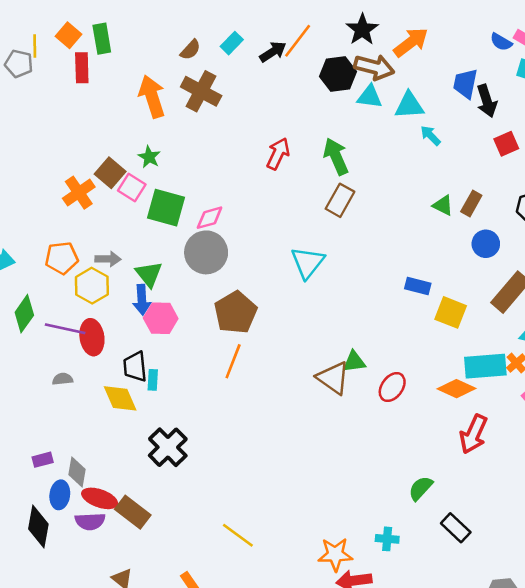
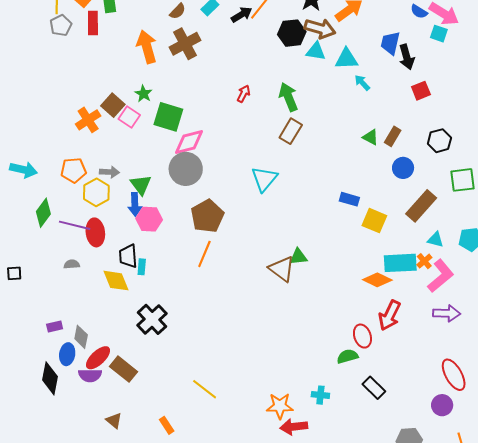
gray pentagon: (19, 64) -> (61, 25), moved, turned 30
brown cross: (201, 91) -> (185, 44), turned 32
red arrow: (278, 154) -> (244, 94), size x0.7
green square: (166, 208) -> (168, 117), moved
pink diamond: (210, 218) -> (189, 142), size x1.4
red ellipse: (392, 387) -> (362, 336), moved, turned -55
green semicircle: (421, 488) -> (347, 356), turned 30
red ellipse: (100, 498) -> (98, 358), turned -64

